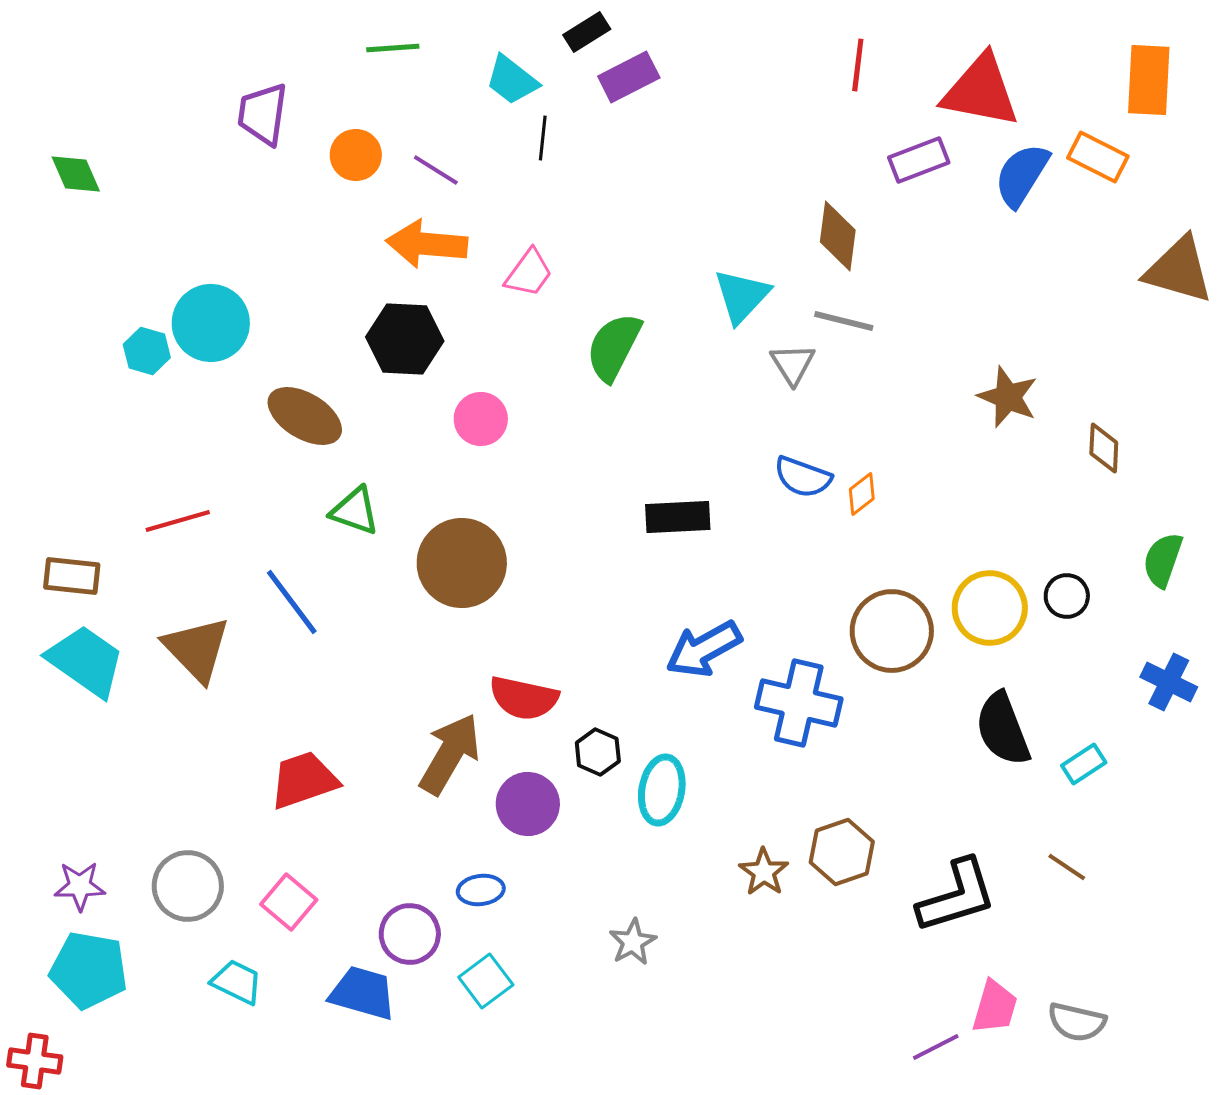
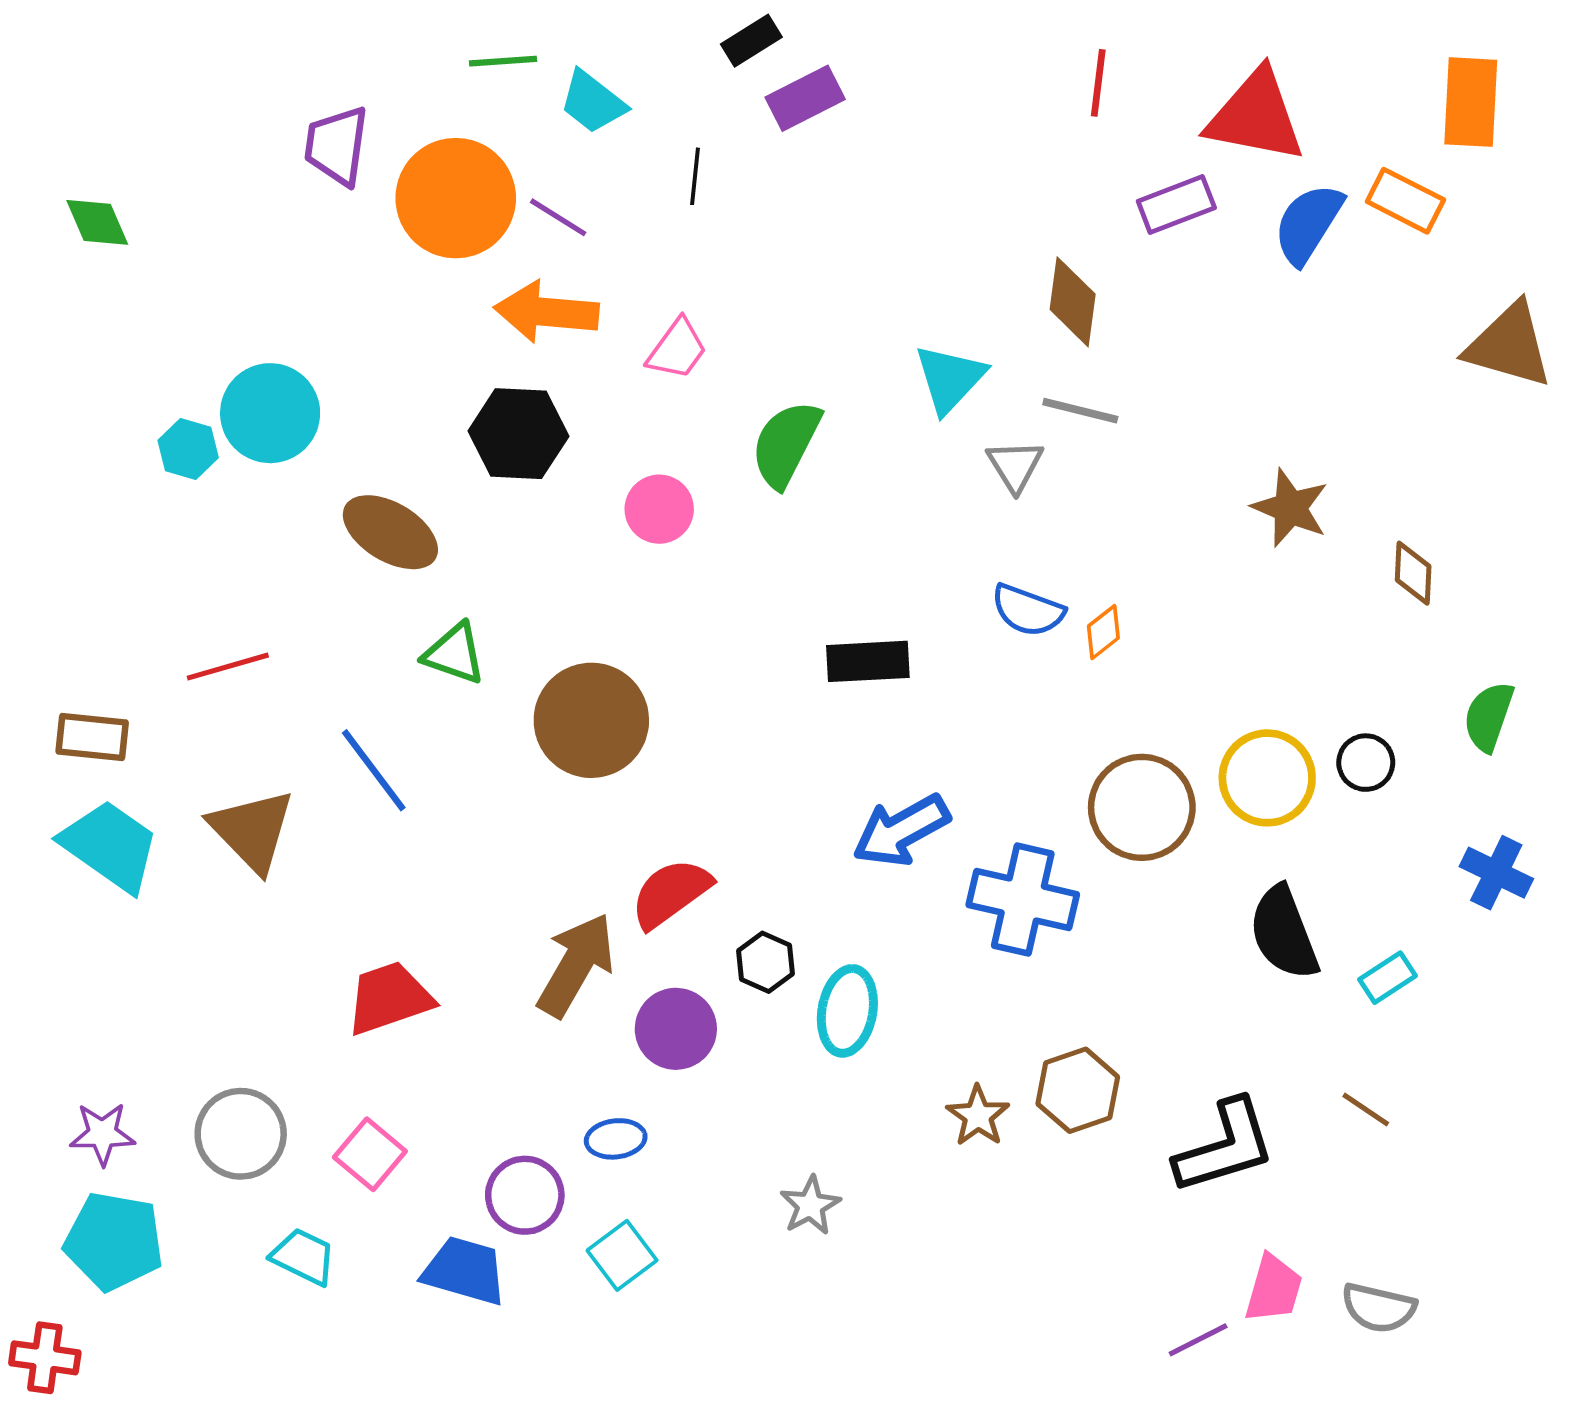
cyan trapezoid: (512, 80) -> (593, 102), moved
orange circle: (356, 155) -> (456, 198), size x1.8
pink circle: (481, 419) -> (659, 509), moved
red semicircle: (524, 698) -> (671, 893), turned 132

